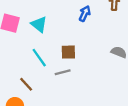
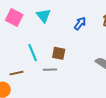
cyan triangle: (39, 24) -> (44, 16), moved
brown line: (26, 84) -> (16, 73), turned -72

